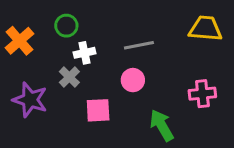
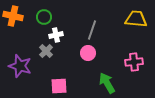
orange cross: (19, 41) -> (13, 16), moved, turned -36
gray line: (139, 45) -> (92, 30), turned -60
pink square: (98, 110) -> (59, 86), moved

